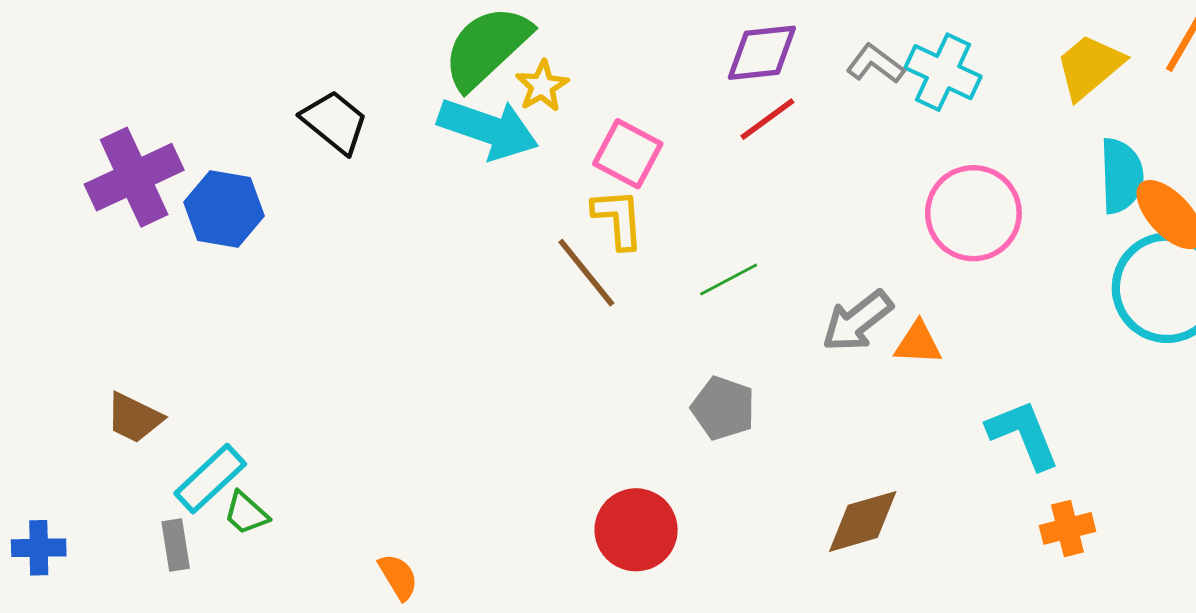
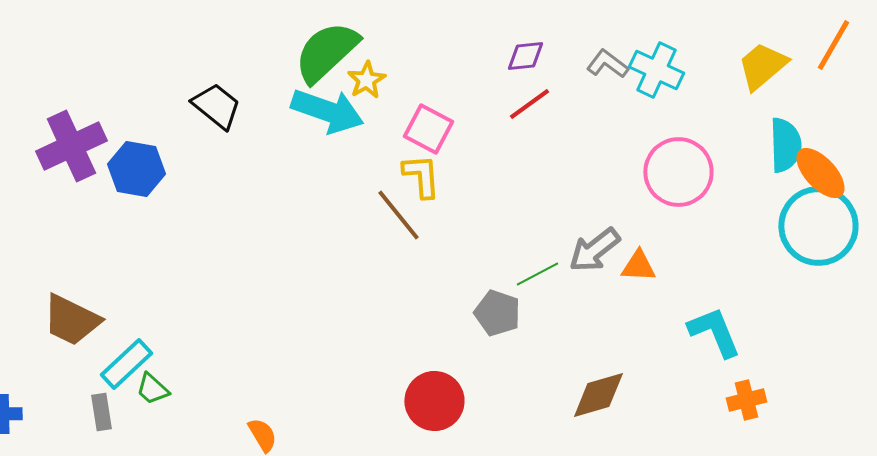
purple diamond: (762, 53) -> (525, 56), size x0.7
green line: (729, 280) -> (537, 274), moved
brown trapezoid: (134, 418) -> (71, 320), size x1.4

